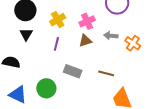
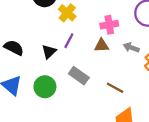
yellow cross: (58, 20) -> (67, 13), moved, turned -35
black triangle: (26, 34) -> (49, 52), moved

